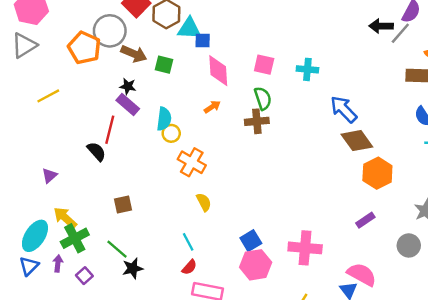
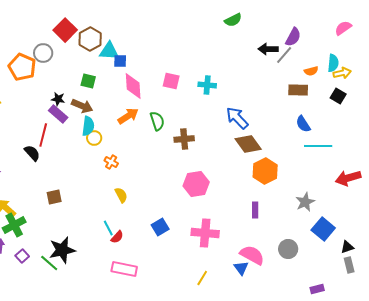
gray circle: (110, 31) -> (43, 53), size x0.7
brown arrow: (134, 54) -> (82, 106), moved
green semicircle: (263, 98) -> (157, 121), moved
orange arrow: (212, 107) -> (128, 116), size x1.5
brown cross: (257, 121) -> (184, 139), moved
orange cross: (192, 162) -> (111, 162), size x0.6
purple rectangle: (365, 220) -> (255, 210), turned -56
gray circle: (409, 245) -> (288, 249), moved
green line: (117, 249) -> (49, 263), moved
pink hexagon: (256, 265) -> (196, 184), moved
red semicircle: (189, 267) -> (117, 237), moved
black star: (133, 268) -> (62, 250), size x1.5

